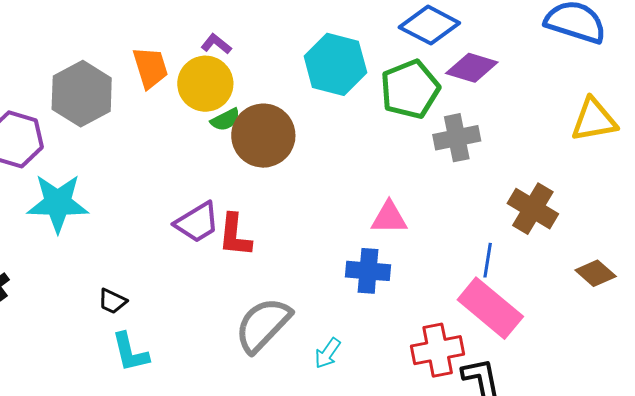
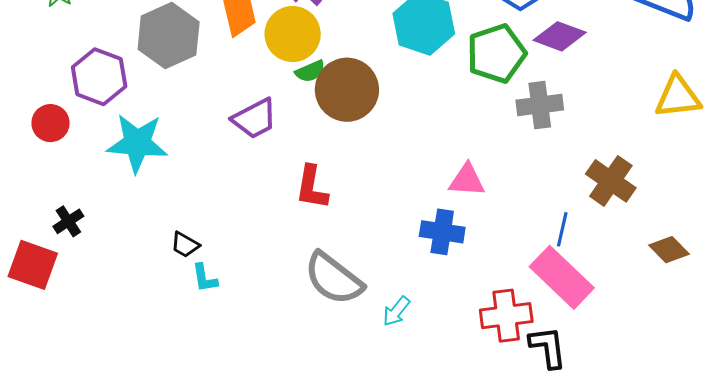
purple trapezoid: (197, 222) -> (255, 119), moved
gray semicircle: (263, 325) -> (334, 279), turned -100
cyan L-shape: (130, 352) -> (205, 278), moved, size x0.7

